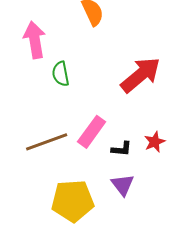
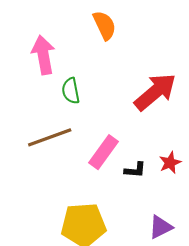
brown line: (47, 142) -> (50, 137), moved
purple triangle: (123, 185) -> (161, 227), moved, turned 40

